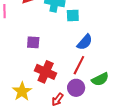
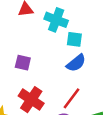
blue semicircle: (85, 42) -> (76, 63), moved

